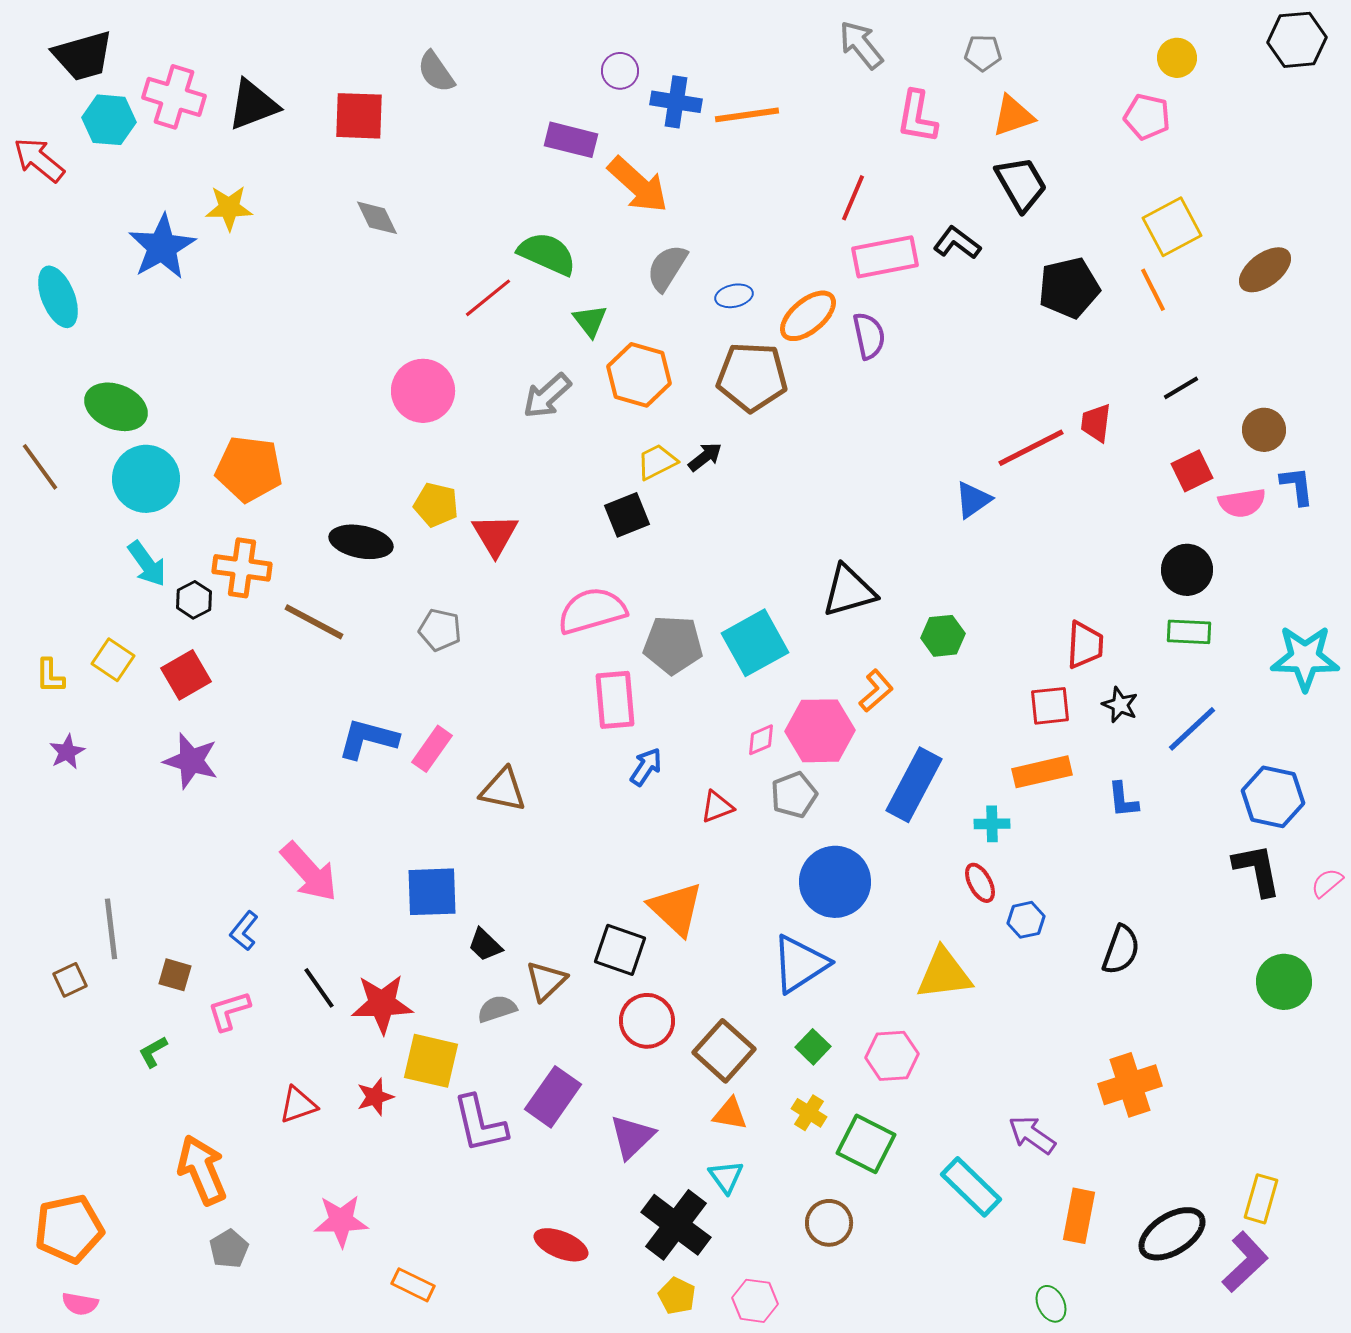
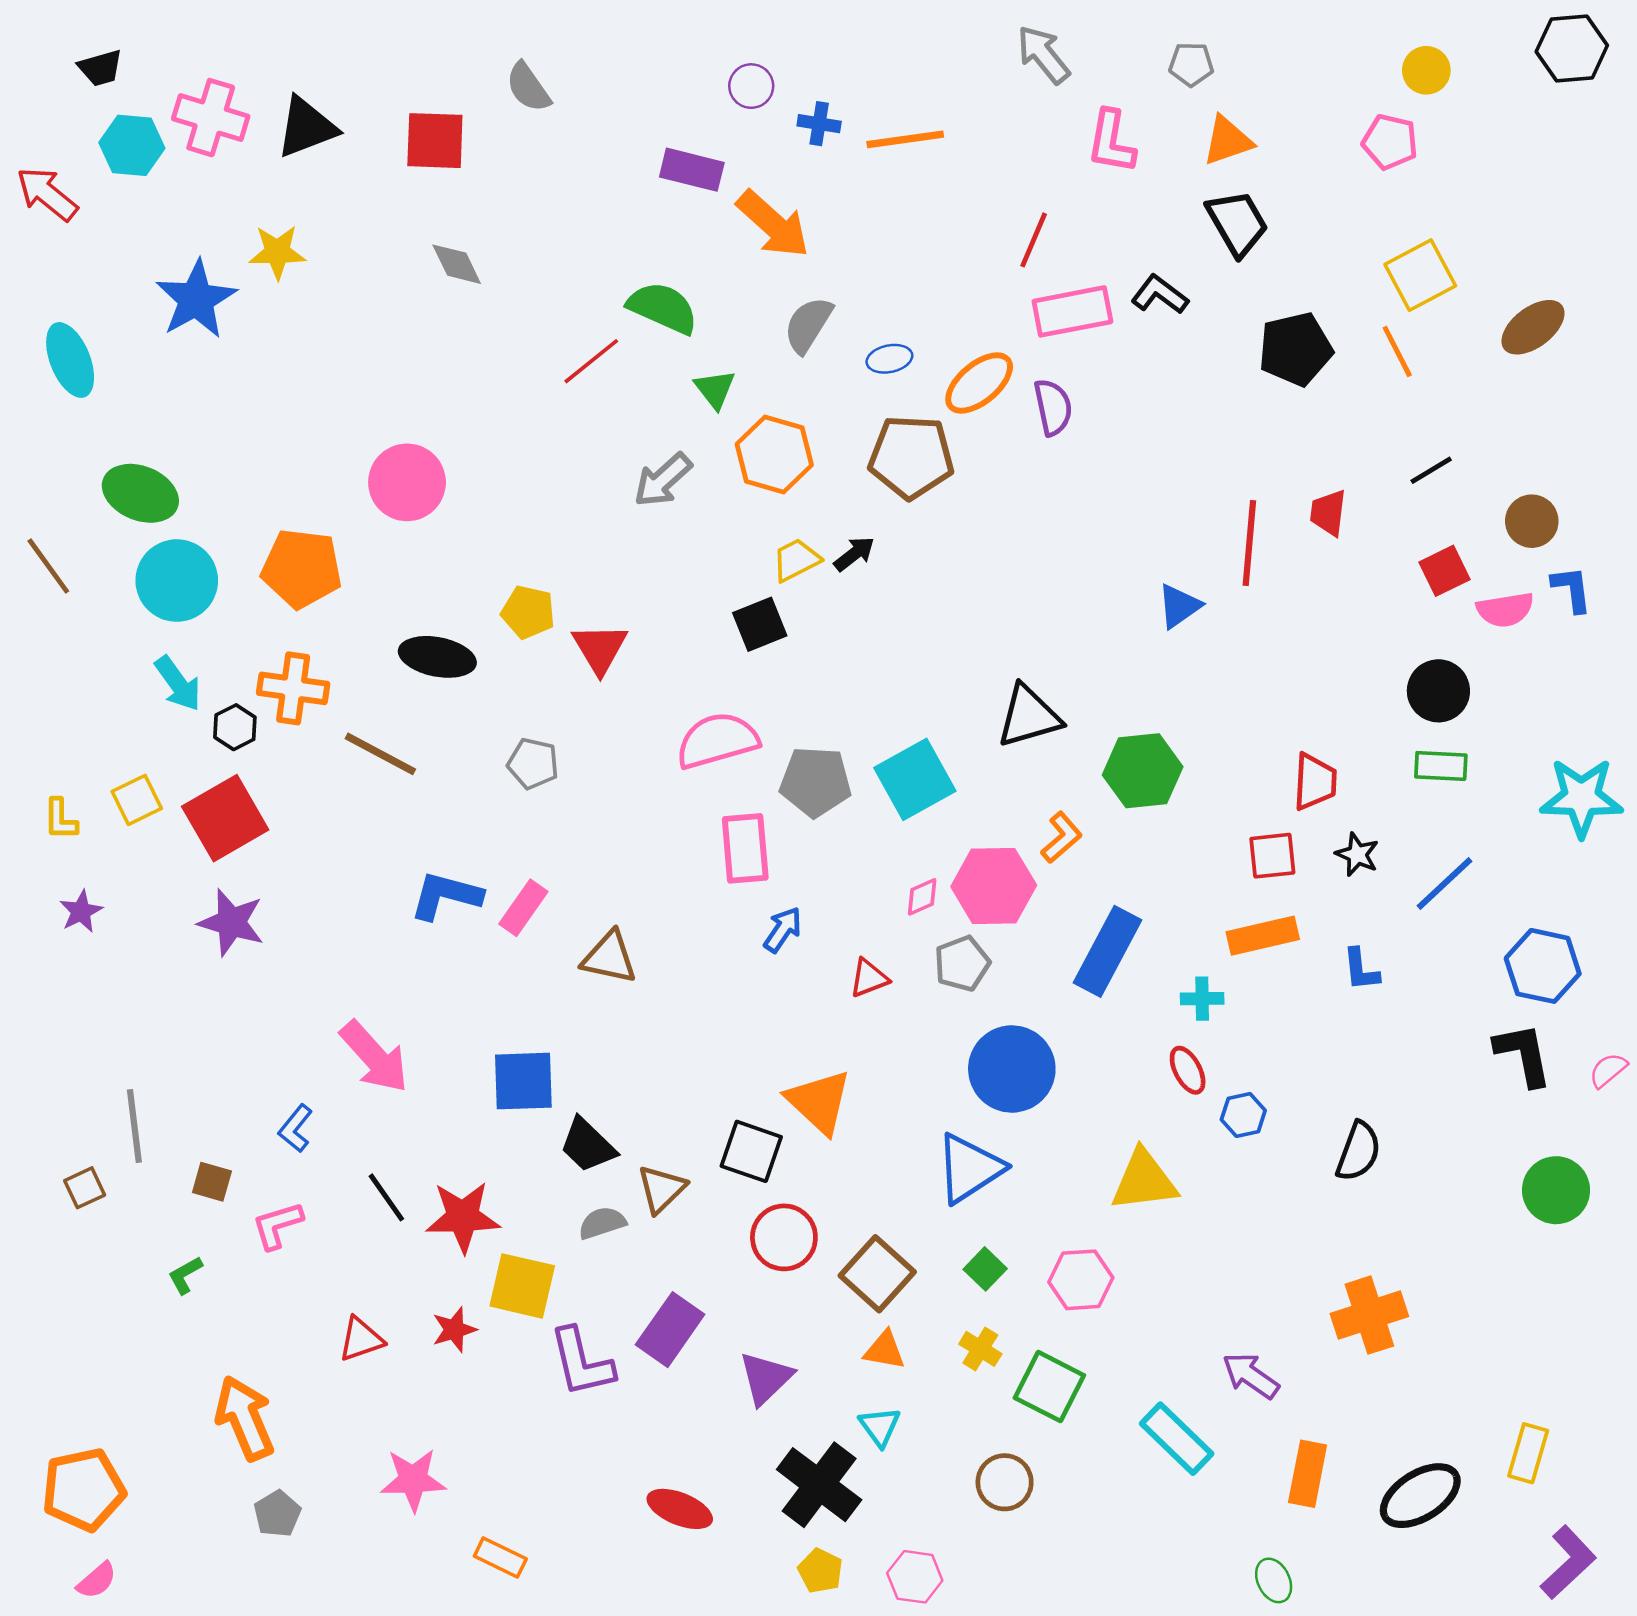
black trapezoid: (83, 56) -> (100, 68), size x0.6
blue cross: (676, 102) -> (819, 124), size x0.7
pink circle: (423, 391) -> (407, 482), moved
red line: (1031, 448) -> (1249, 543), turned -58
green hexagon: (943, 636) -> (1143, 771), size x1.5
yellow square: (113, 660) -> (137, 800), turned 30
red square: (186, 675) -> (225, 818), size x1.4
black trapezoid: (485, 945) -> (588, 1145), size x1.4
purple L-shape: (1245, 1262) -> (1568, 1562), moved
pink semicircle: (80, 1304) -> (97, 1580), turned -51

